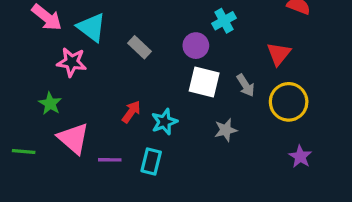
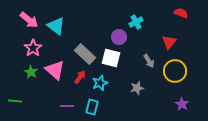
gray rectangle: (140, 47) -> (85, 54), moved, size x1.5
pink star: (72, 62) -> (33, 48), moved, turned 30
white square: (204, 82) -> (111, 58), moved
pink triangle: (73, 138) -> (55, 70), moved

